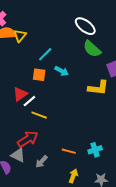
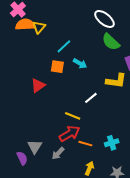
white line: (29, 101) -> (91, 98), moved
yellow line: (39, 115) -> (73, 116), moved
red arrow: (28, 139) -> (69, 134), moved
gray triangle: (18, 155) -> (35, 147), turned 35

